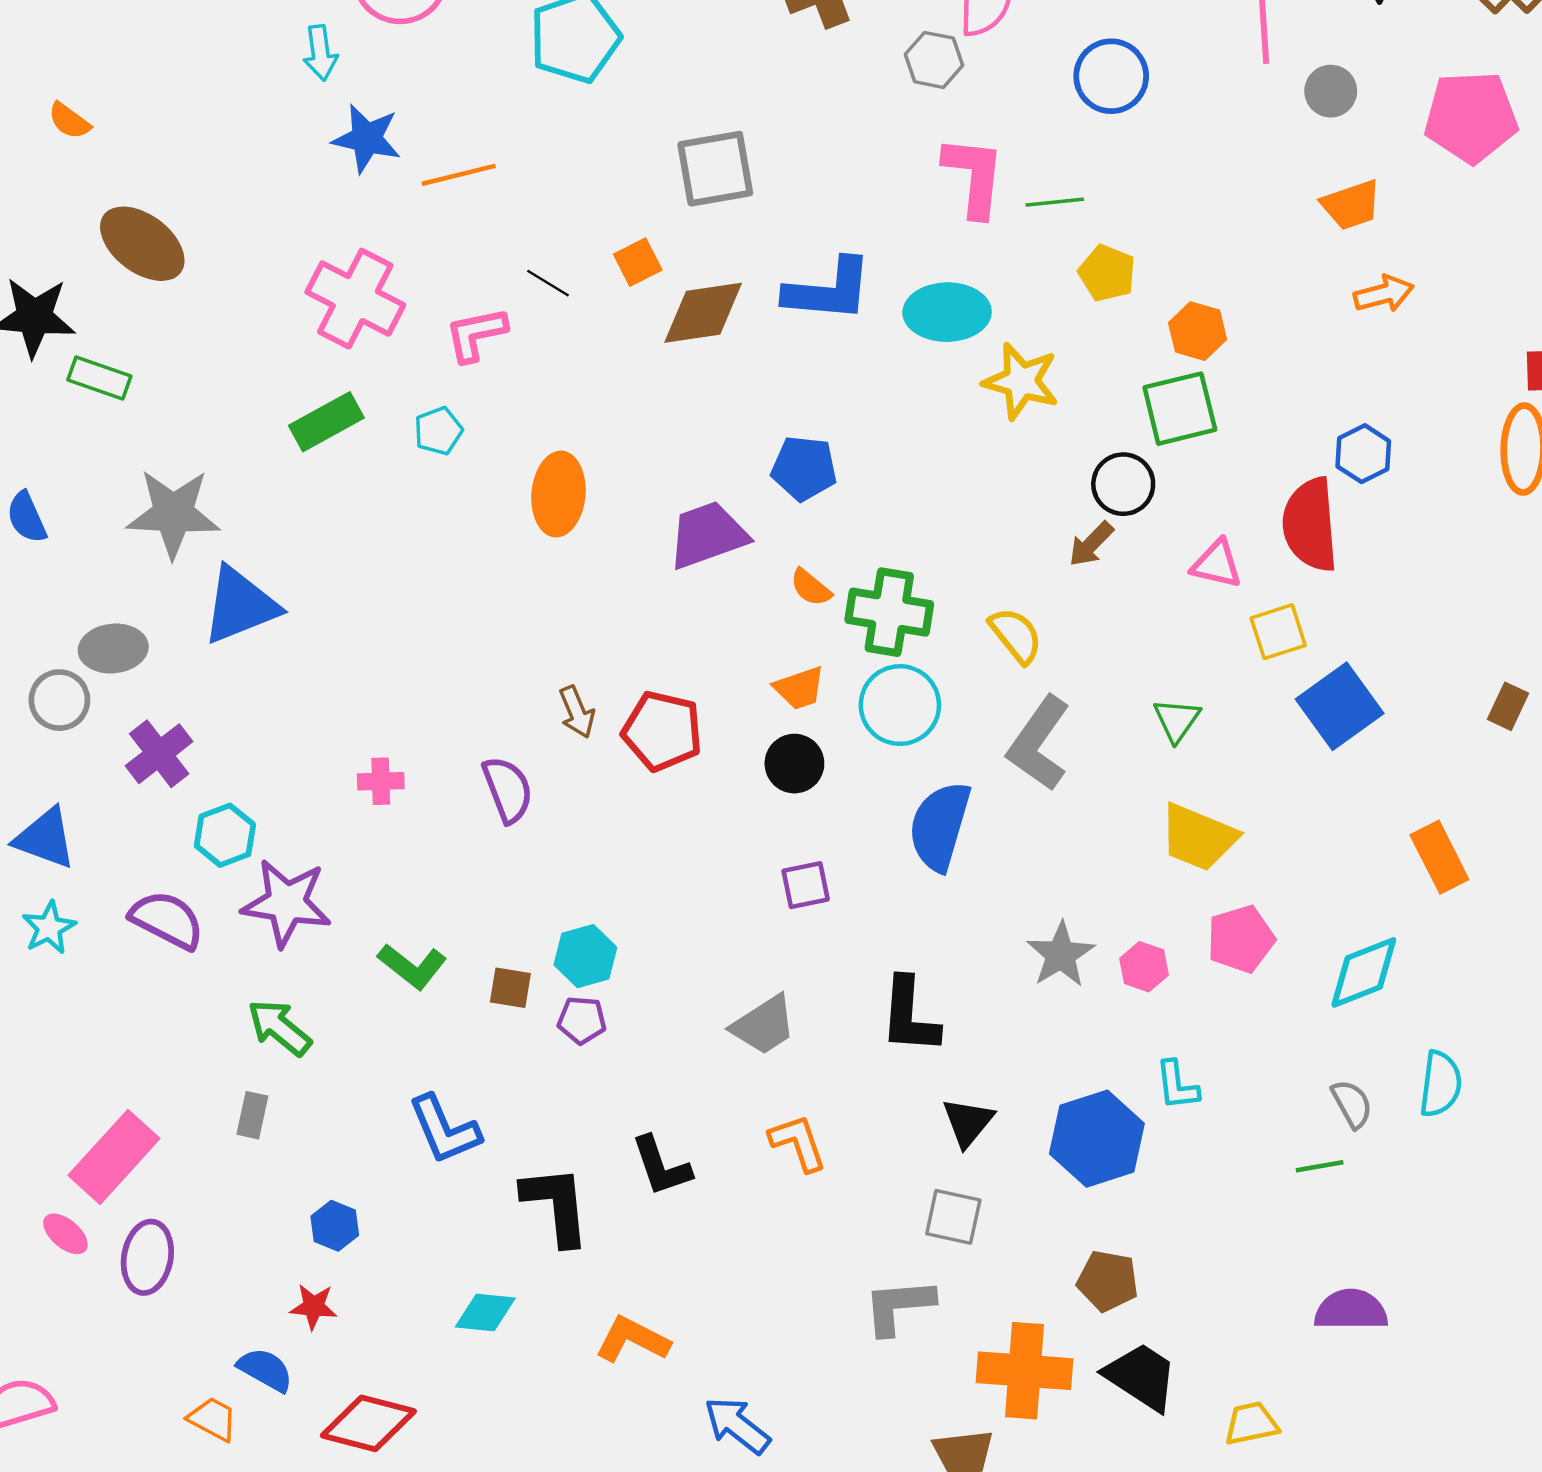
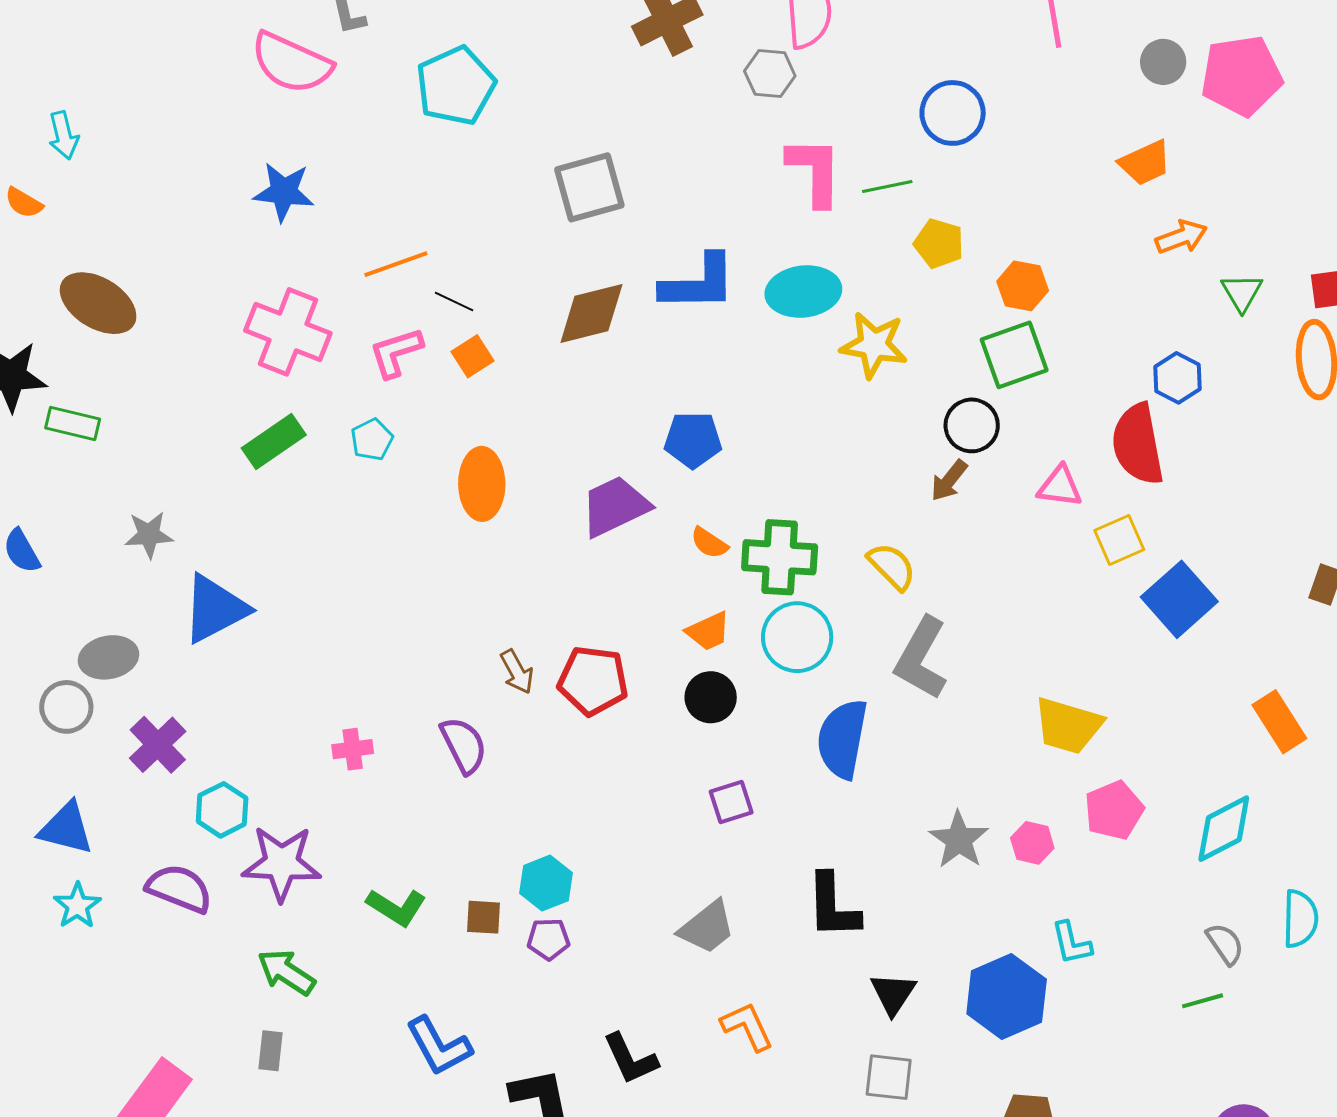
cyan arrow: (320, 53) -> (63, 135), moved
blue circle: (1111, 76) -> (953, 113), moved
gray circle: (1331, 91) -> (1163, 62), moved
orange line: (459, 175) -> (396, 264), moved
orange square: (638, 262) -> (473, 356), moved
gray star: (173, 513) -> (149, 535), size x0.6
green triangle: (1177, 720) -> (1242, 292), moved

